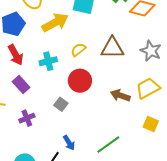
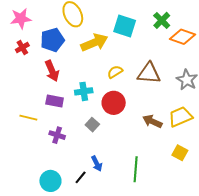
cyan cross: (48, 61) -> (84, 91), moved
purple rectangle: (21, 85) -> (55, 101), turned -42
purple cross: (27, 118) -> (57, 135), turned 35
green line: (108, 145) -> (136, 169), turned -55

